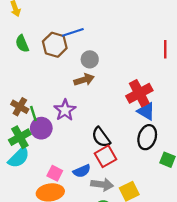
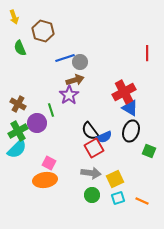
blue line: (73, 32) -> (65, 58), moved
brown hexagon: (55, 45) -> (43, 31), moved
purple star: (65, 110) -> (69, 95), moved
green line: (33, 114) -> (51, 110), moved
blue semicircle: (82, 171) -> (104, 137), moved

